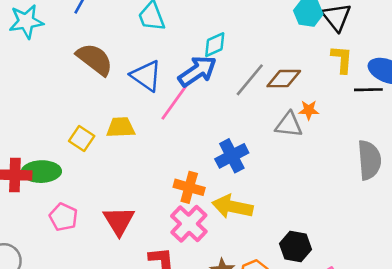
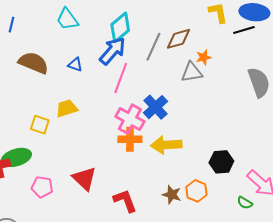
cyan diamond: (215, 45) -> (120, 27), size x1.4
blue triangle: (146, 76) -> (75, 65), size x0.6
pink line: (174, 102) -> (121, 78), moved
pink cross: (189, 224) -> (130, 119), moved

